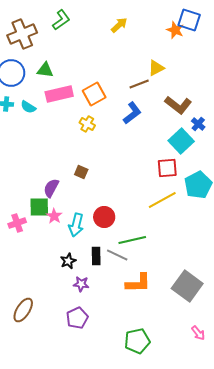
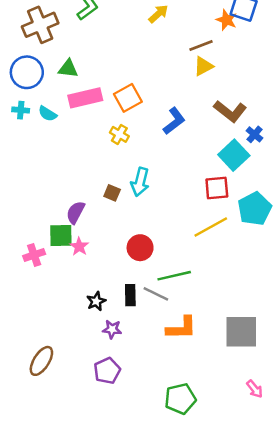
brown line: (139, 84) -> (201, 45), moved
cyan arrow: (76, 225) -> (140, 182), moved
gray square: (187, 286) -> (241, 332), turned -36

